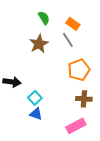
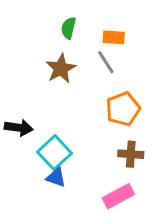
green semicircle: (44, 18) -> (69, 28), turned -136
orange rectangle: (73, 24) -> (114, 37), turned -32
cyan square: (35, 98) -> (55, 153), size x1.5

